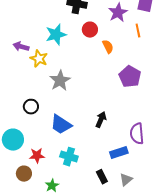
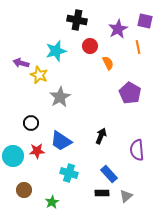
blue rectangle: (119, 153) -> (109, 174), moved, turned 66
red star: (37, 156) -> (37, 151), moved
black rectangle: (102, 177) -> (102, 193), turned -64

